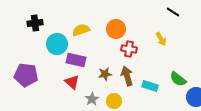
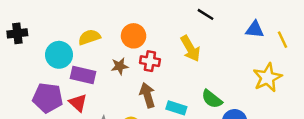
black cross: (35, 23) -> (17, 33), moved
yellow arrow: (161, 39) -> (190, 48), size x1.5
brown star: (105, 74) -> (120, 66), moved
purple pentagon: (26, 75) -> (48, 98), moved

